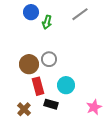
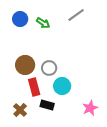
blue circle: (31, 12) -> (20, 19), moved
green arrow: (47, 22) -> (43, 23), turned -72
gray circle: (49, 59) -> (49, 68), moved

